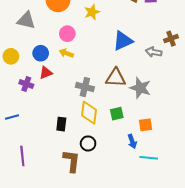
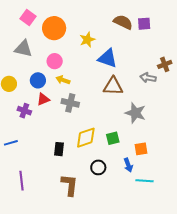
pink circle: (67, 34) -> (55, 61), moved
blue triangle: (123, 41) -> (108, 58), moved, turned 45
brown triangle: (116, 78) -> (113, 86), moved
gray cross: (85, 87) -> (70, 103), moved
yellow diamond: (89, 113) -> (86, 138), turned 65
black circle: (88, 143) -> (98, 167), moved

